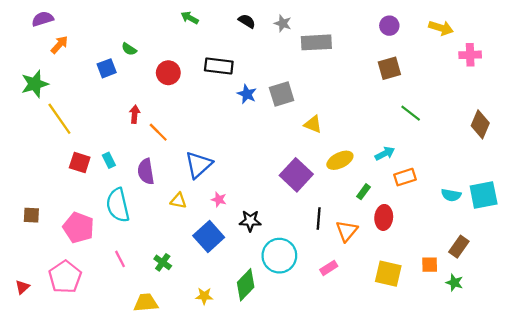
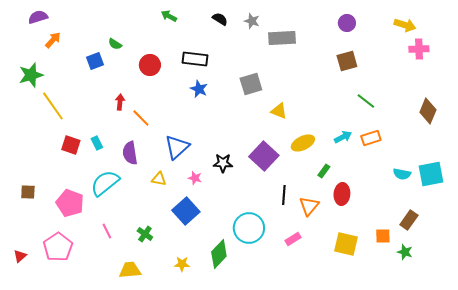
yellow arrow: (441, 28) -> (405, 25), moved
blue star: (247, 94) -> (199, 89), moved
orange rectangle: (405, 177) -> (371, 138), moved
cyan semicircle: (118, 205) -> (105, 183), turned 64
black star: (250, 221) -> (223, 163), moved

